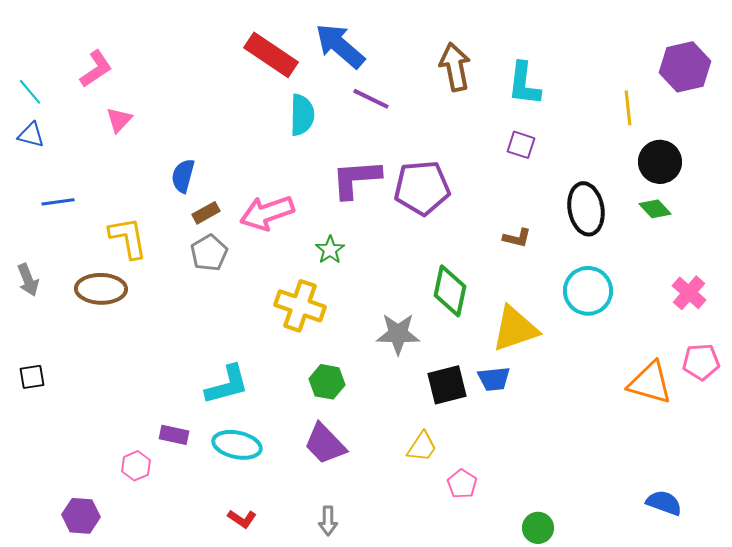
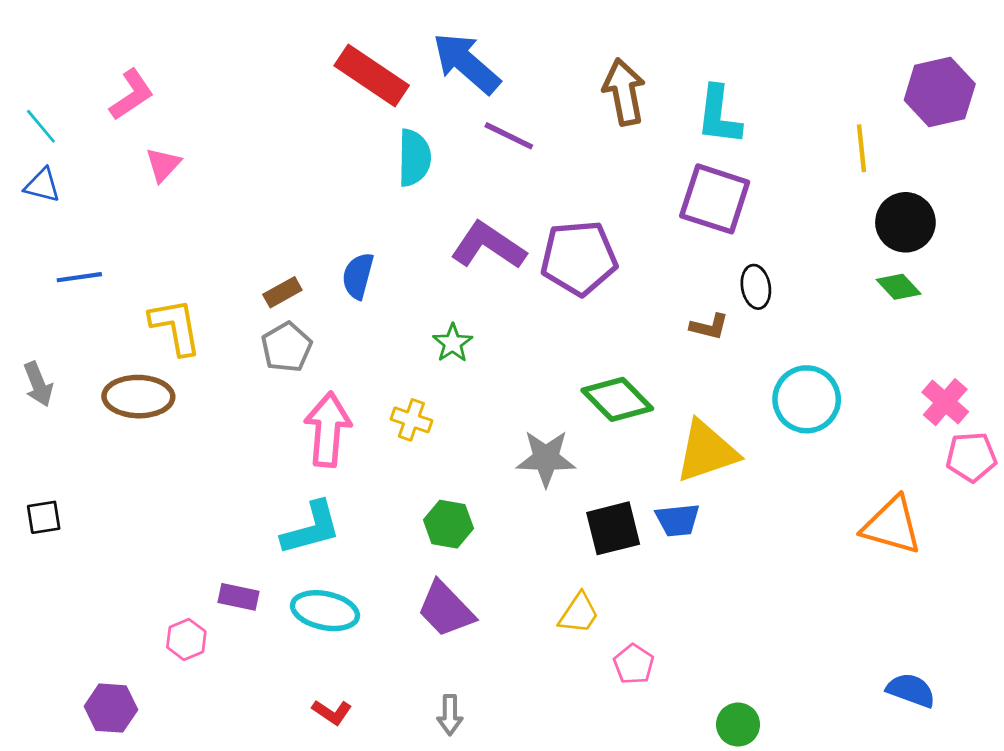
purple square: (521, 145) -> (715, 199), size x1.8
blue semicircle: (183, 176) -> (358, 276), moved
purple L-shape: (356, 179) -> (488, 246), turned 38
black ellipse: (586, 209) -> (756, 287), moved, size x0.6
pink arrow: (267, 213) -> (328, 429), moved, turned 114
green diamond: (450, 291) -> (617, 399), turned -57
yellow cross: (300, 306) -> (411, 420), size x0.6
pink pentagon: (701, 362) -> (971, 457), moved

